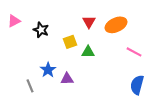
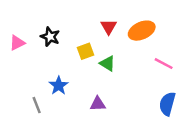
pink triangle: (14, 21) -> (17, 43), moved
green triangle: (88, 52) -> (107, 64), turned 32
purple triangle: (67, 79) -> (98, 104), moved

